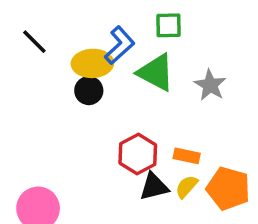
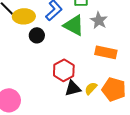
yellow ellipse: (92, 63) -> (24, 16), moved
gray star: (210, 85) -> (99, 20), moved
orange rectangle: (187, 156) -> (106, 52), moved, size x1.5

